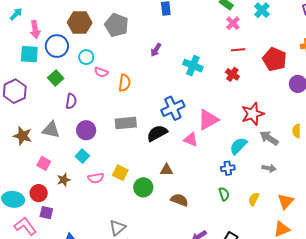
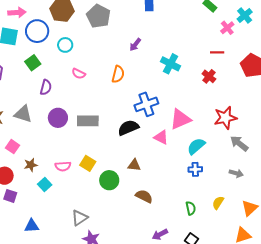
pink cross: (233, 23) -> (227, 28), moved
pink arrow: (35, 29) -> (17, 12), turned -90
pink semicircle: (101, 72) -> (79, 74), moved
orange semicircle: (125, 83) -> (118, 74), moved
gray rectangle: (126, 123) -> (88, 121), moved
cyan semicircle: (238, 146) -> (196, 146), moved
cyan square: (82, 156) -> (45, 185), moved
green semicircle: (224, 194) -> (191, 208), moved

